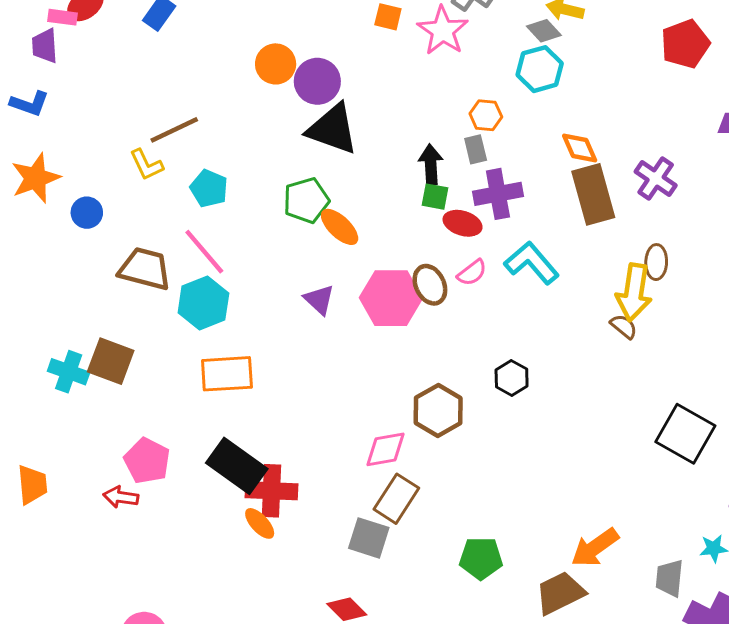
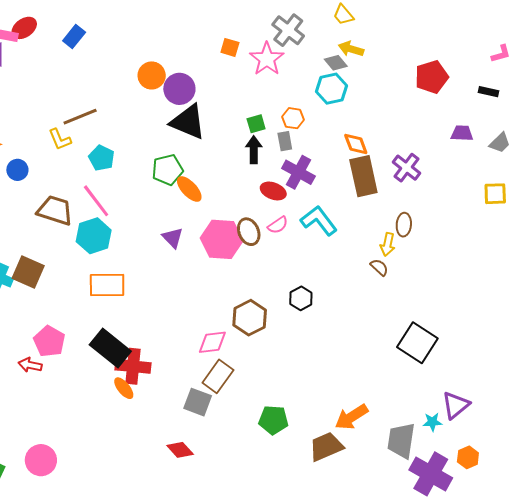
purple cross: (498, 194) -> (298, 172), turned 36
green square: (435, 197) -> (256, 124), moved, turned -30
yellow arrow: (634, 292) -> (388, 244), size x0.6
gray trapezoid: (669, 578) -> (401, 441), size x1.4

